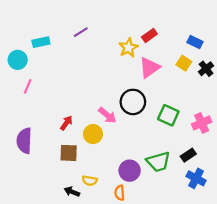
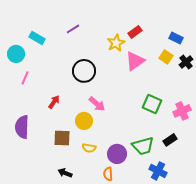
cyan rectangle: (41, 42) -> (37, 38), turned 42
black circle: (133, 102) -> (84, 71), moved
red arrow: (66, 123) -> (54, 102), moved
blue cross: (196, 178) -> (158, 171), moved
yellow semicircle: (90, 181) -> (89, 148), moved

